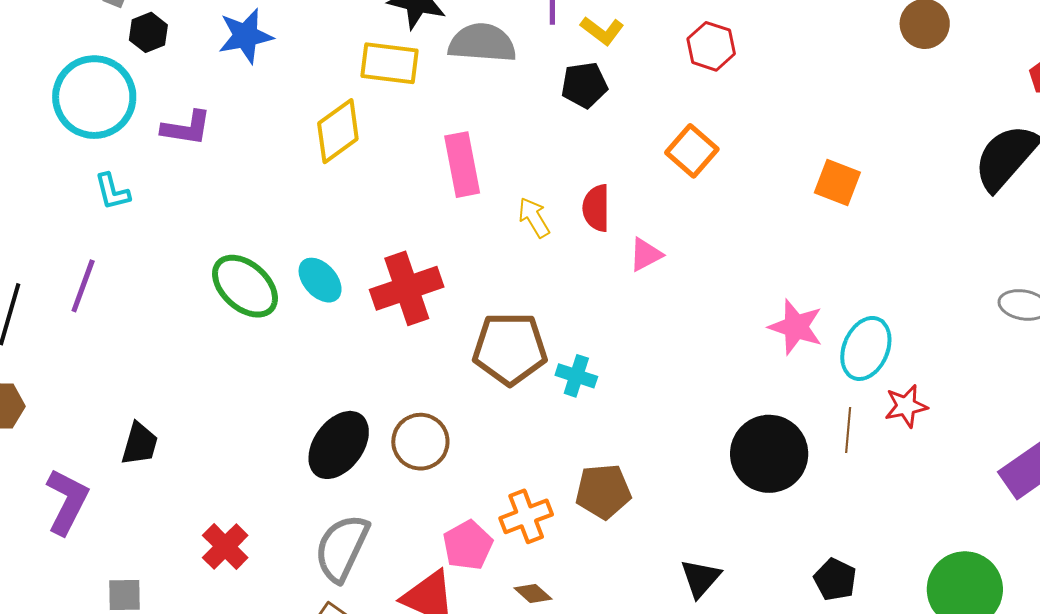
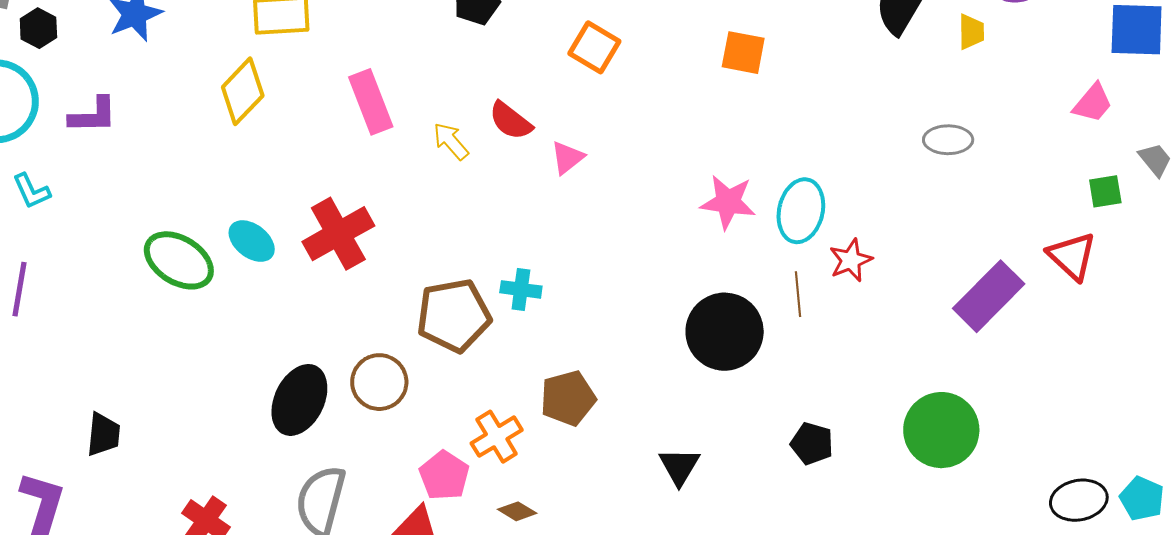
red semicircle: (596, 208) -> (511, 121), turned -42
brown pentagon: (510, 349) -> (454, 315), moved

